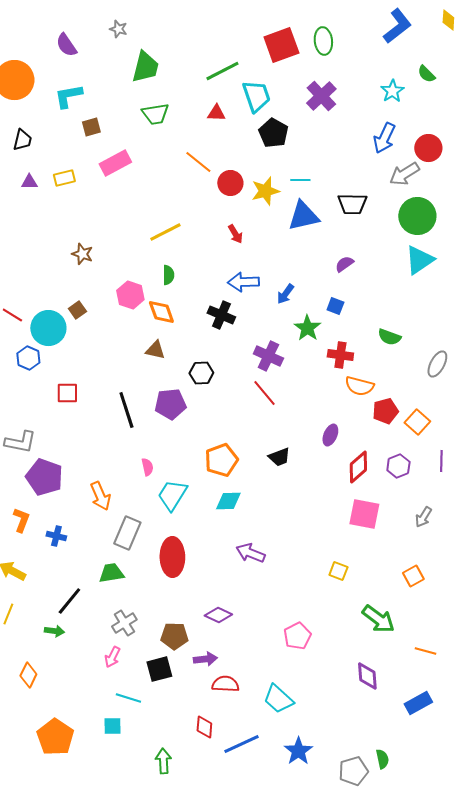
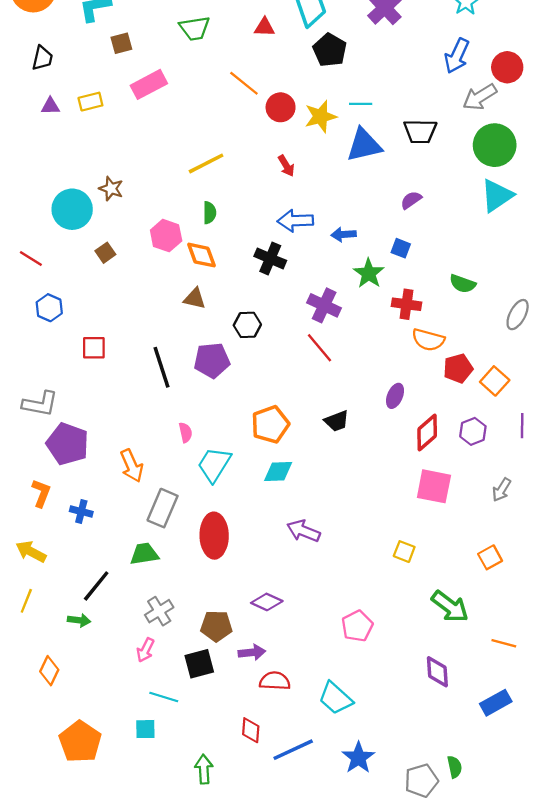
blue arrow: (285, 294) -> (344, 234), turned 50
cyan circle: (48, 328) -> (72, 209), moved

